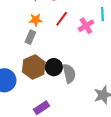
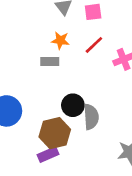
gray rectangle: (30, 37) -> (50, 61), turned 56
brown hexagon: (34, 67) -> (55, 133), moved

